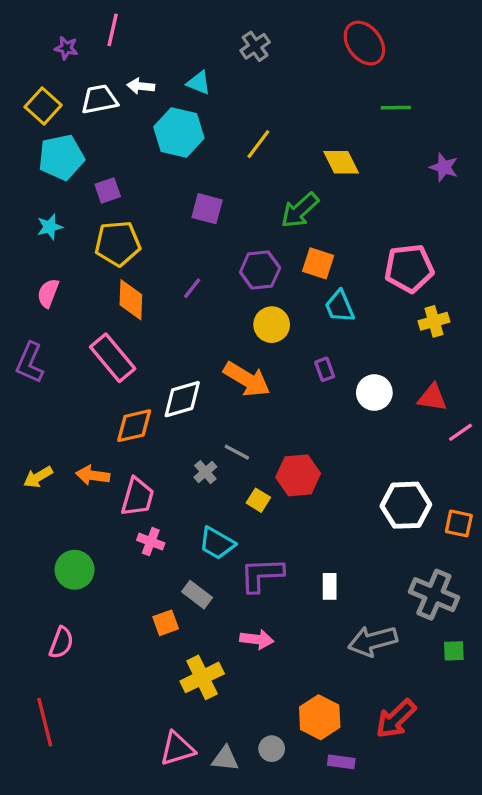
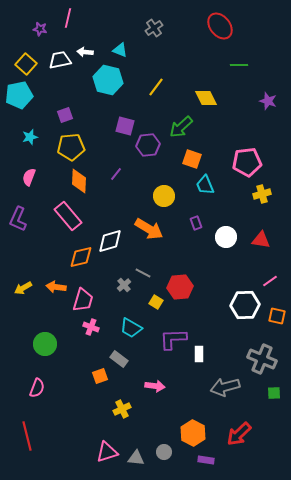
cyan pentagon: (61, 157) -> (19, 95), moved
purple hexagon: (260, 270) -> (148, 145), moved
pink line: (460, 432) -> (270, 281), moved
purple L-shape: (262, 575) -> (173, 339), moved
yellow cross: (202, 677) -> (122, 409), size x0.7

